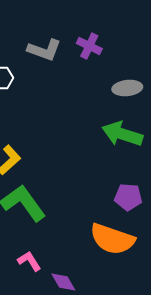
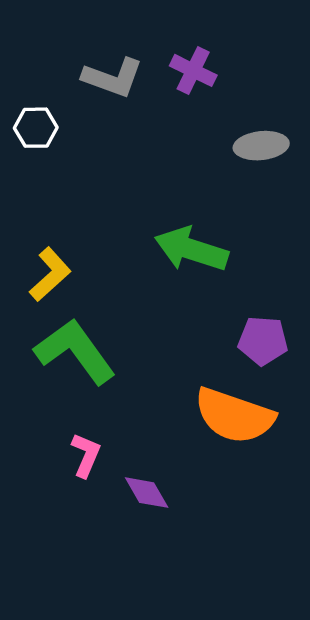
green arrow: (122, 134) -> (191, 249), moved
pink L-shape: (29, 261) -> (86, 455), turned 55

